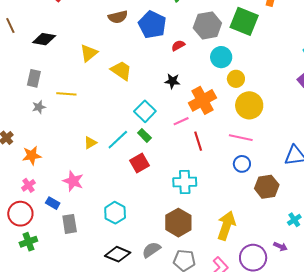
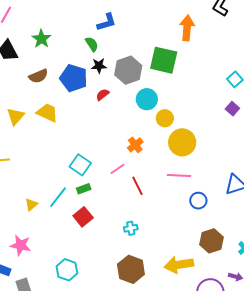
yellow trapezoid: (121, 71) -> (47, 113), moved
black star: (172, 81) -> (99, 66), moved
orange cross: (202, 100) -> (135, 145), size x0.6
green rectangle: (144, 135) -> (84, 189), turned -56
blue circle: (242, 164) -> (198, 201), moved
cyan cross: (185, 182) -> (131, 228), size x0.6
brown hexagon: (267, 187) -> (212, 241), moved
yellow arrow: (226, 226) -> (179, 265), turned -108

